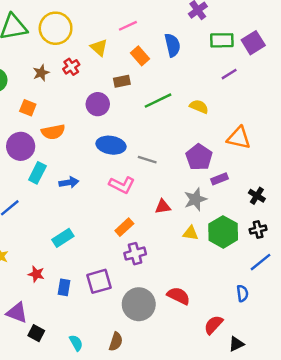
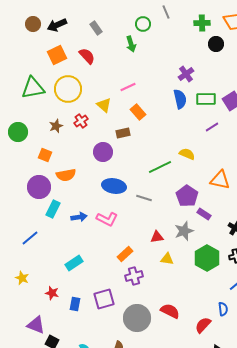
blue semicircle: (172, 45) -> (180, 99), moved
green line: (158, 101) -> (160, 167), moved
purple rectangle: (219, 179) -> (204, 214), turned 56
pink L-shape: (122, 185) -> (107, 219), moved
yellow triangle: (191, 233) -> (167, 259), moved
red semicircle: (213, 325) -> (203, 325), moved

